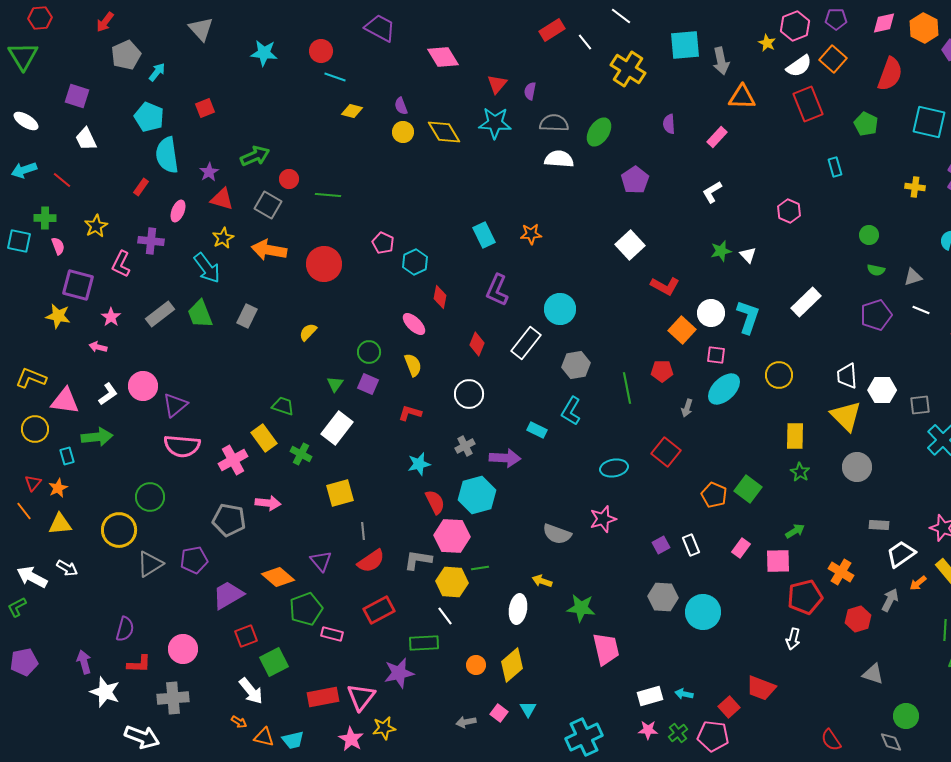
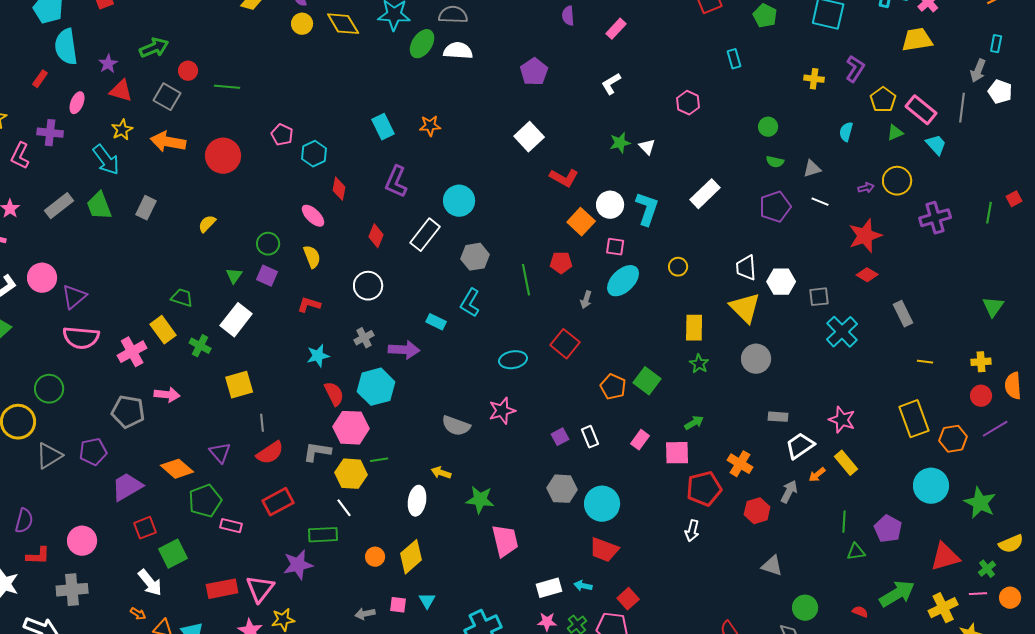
green ellipse: (599, 132) -> (422, 44), moved
yellow circle: (779, 375) -> (678, 267), size x0.7
red trapezoid: (761, 688) -> (604, 550), moved
pink square: (499, 713) -> (398, 605), turned -30

